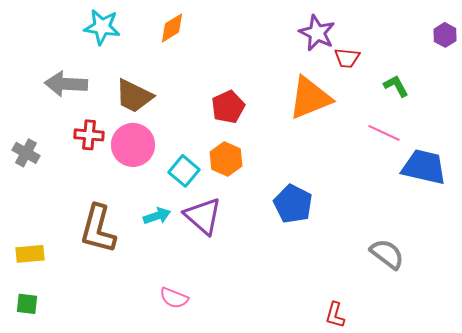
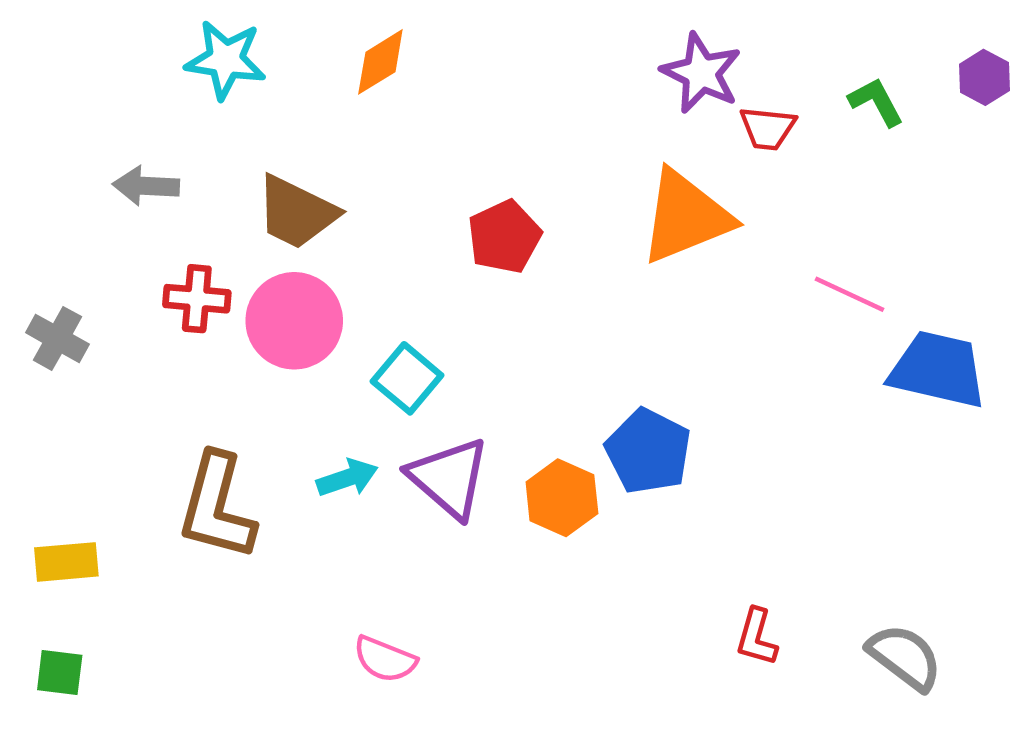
gray arrow: (66, 84) -> (146, 186), size x0.7
green L-shape: (396, 86) -> (876, 102), moved
orange hexagon: (226, 159) -> (562, 498), moved
gray semicircle: (387, 254) -> (905, 657), moved
red L-shape: (335, 315) -> (757, 637), moved

